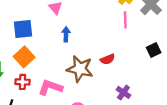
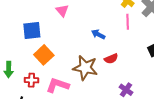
blue arrow: (66, 34) -> (98, 34), moved, turned -64
orange square: (24, 57) -> (44, 55), moved

